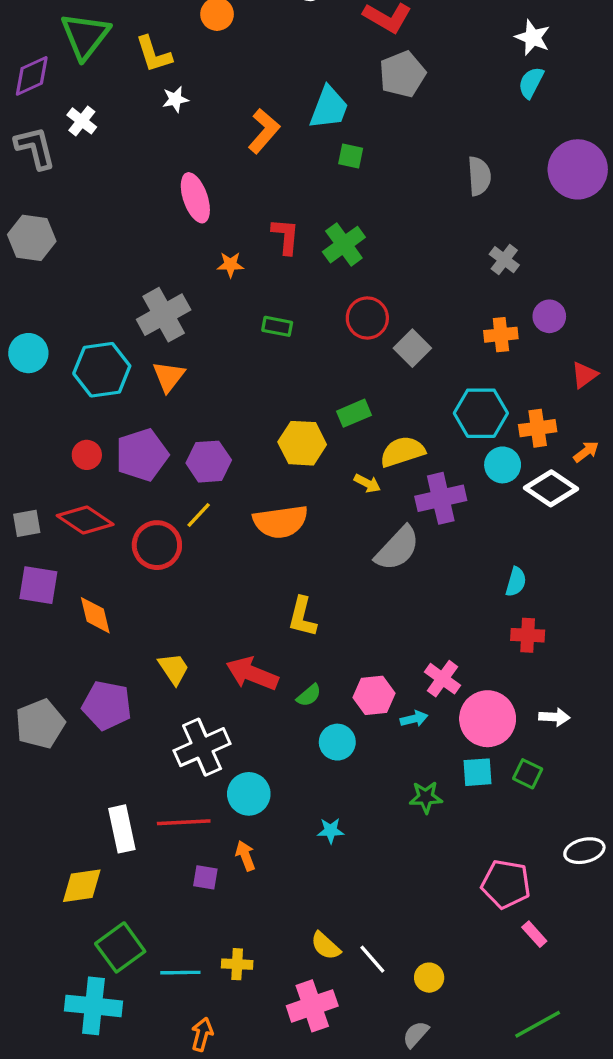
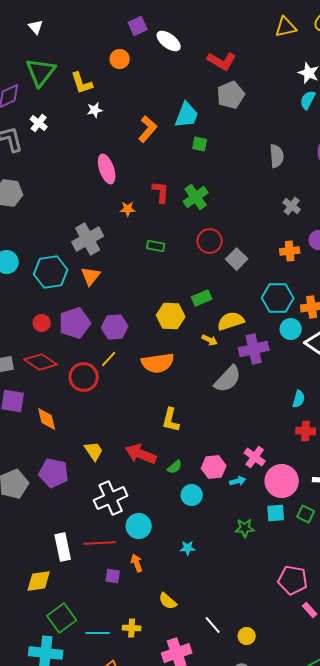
yellow semicircle: (326, 946) -> (168, 601), moved

